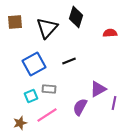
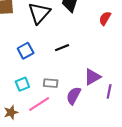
red semicircle: (110, 33) -> (105, 18), turned -56
blue square: (34, 64) -> (26, 51), size x0.7
gray rectangle: (49, 89) -> (51, 83), moved

